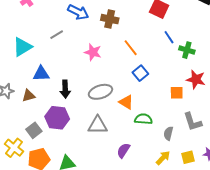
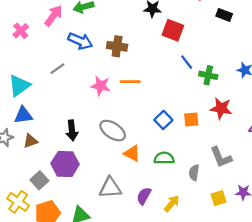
orange line: (131, 48) -> (130, 82), moved, turned -48
blue square: (140, 73) -> (163, 120), moved
blue triangle: (41, 74) -> (23, 115), moved
gray ellipse: (100, 92) -> (113, 131), turned 55
orange square: (177, 93) -> (191, 120), moved
orange triangle: (126, 102) -> (132, 153), moved
gray triangle: (98, 125) -> (110, 188), moved
yellow arrow: (163, 158) -> (172, 204), moved

